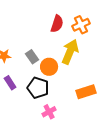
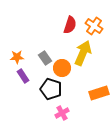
orange cross: (81, 25) -> (94, 26), turned -30
purple rectangle: (10, 83) -> (23, 76), moved

